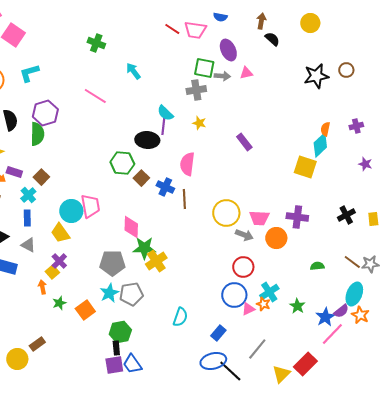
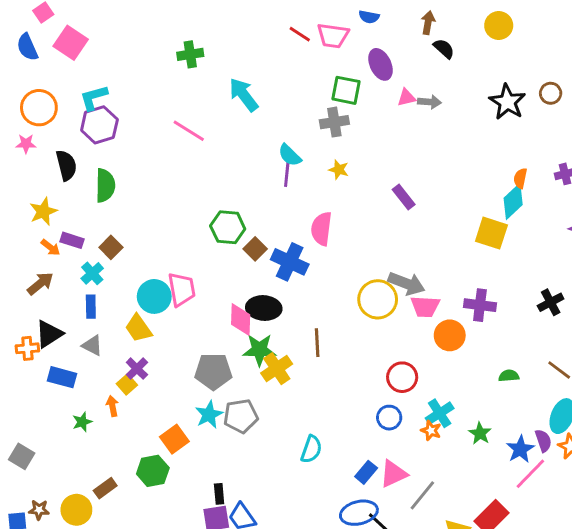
green cross: (96, 43) -> (190, 54), turned -30
cyan arrow: (133, 71) -> (244, 95), size x1.4
gray arrow: (222, 76) -> (430, 102), moved
black star: (316, 76) -> (507, 102), turned -30
purple hexagon: (45, 113) -> (99, 125), moved
black ellipse: (147, 140) -> (264, 308), moved
blue cross: (165, 187) -> (290, 262), size x1.4
brown line: (184, 199) -> (317, 343), moved
gray arrow: (244, 235) -> (406, 283), moved, size x1.4
blue circle: (234, 295) -> (389, 418), size x0.7
green star: (59, 303) -> (82, 422), moved
pink triangle: (248, 309) -> (393, 474), moved, size x1.5
purple semicircle: (341, 311) -> (543, 441), turned -70
green hexagon: (120, 332) -> (153, 471), moved

